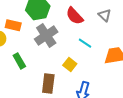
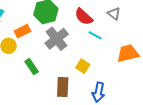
orange rectangle: (13, 25) -> (22, 31), turned -35
cyan line: (85, 43) -> (95, 35), moved

